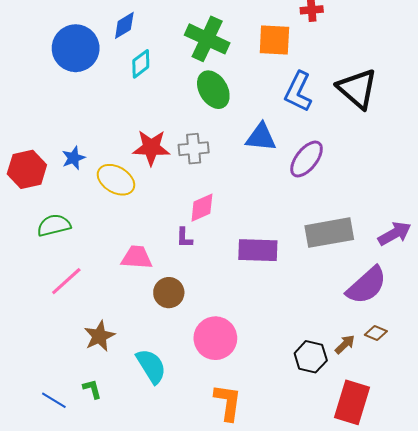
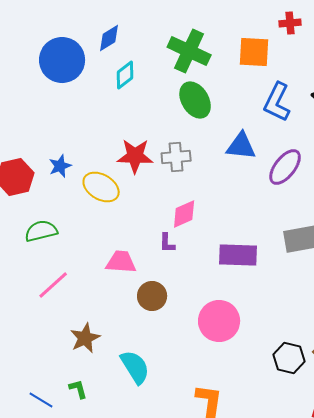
pink circle: (215, 338) -> (219, 321), moved

